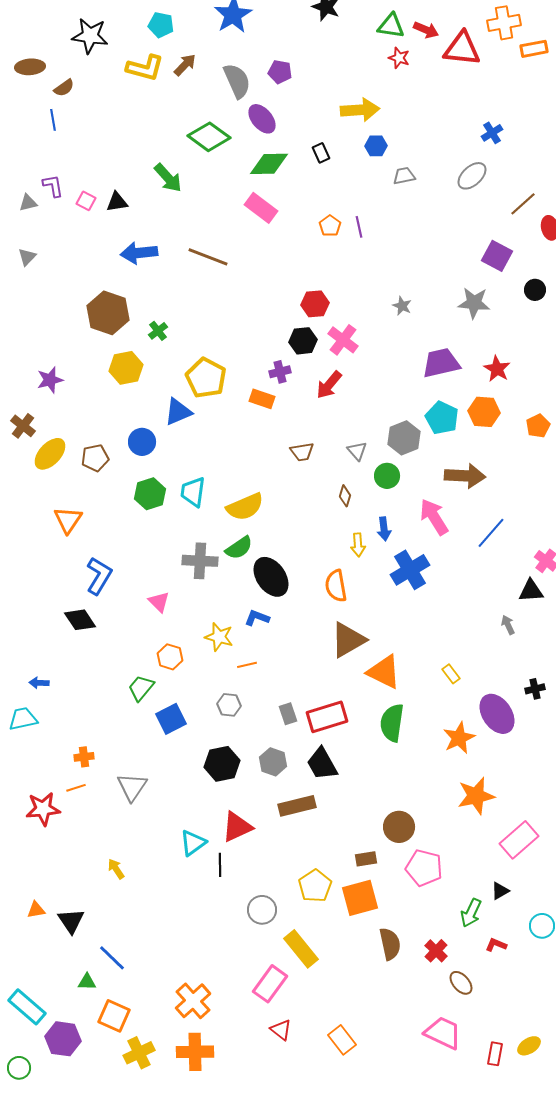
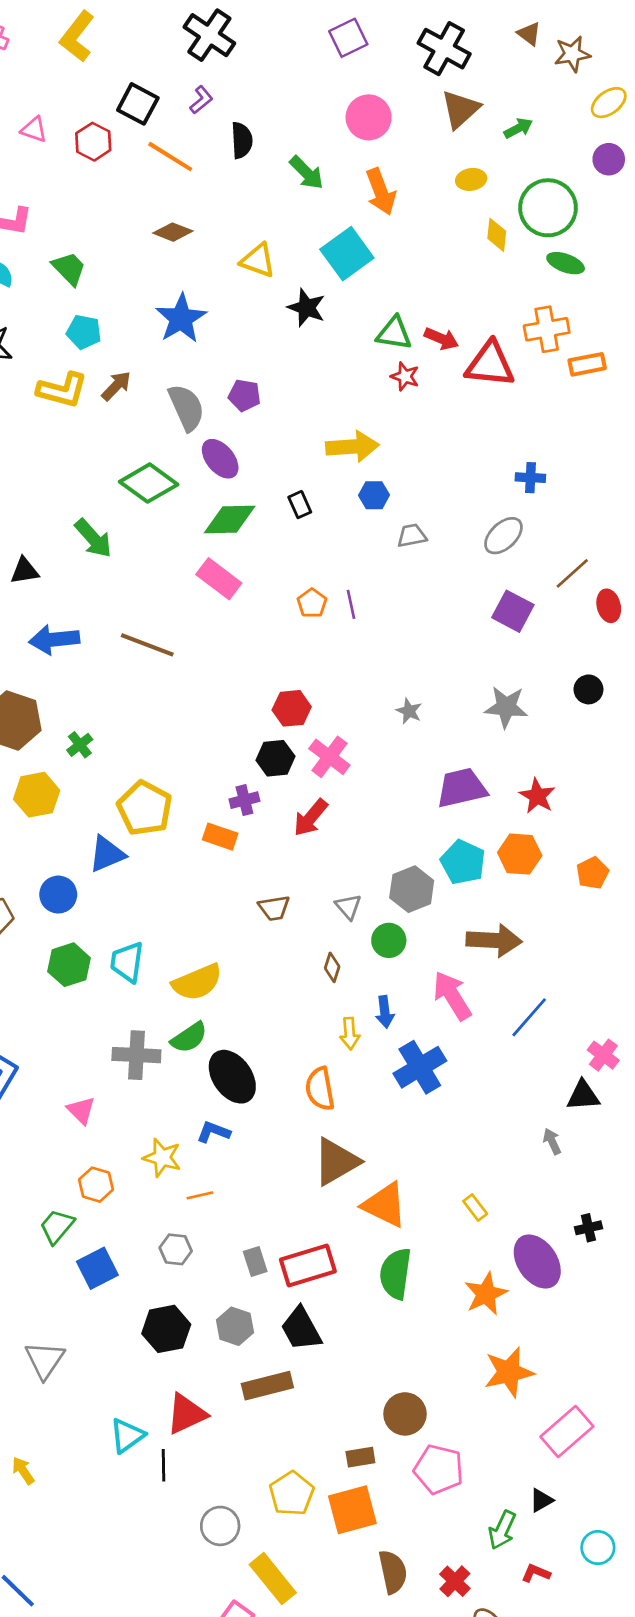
blue cross: (492, 133) -> (530, 478), turned 35
purple square: (497, 256) -> (513, 611), moved

